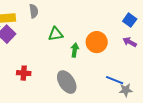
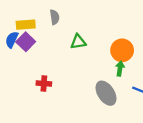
green arrow: (75, 50) -> (120, 69), moved
gray ellipse: (67, 82) -> (106, 93), moved

